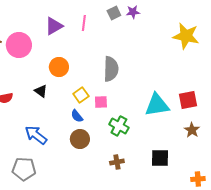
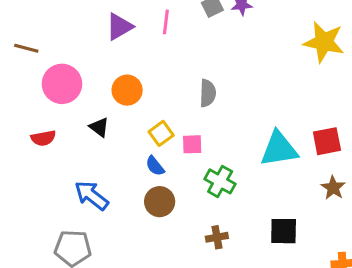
pink circle: (19, 45) -> (62, 84), moved
gray semicircle: (111, 69) -> (208, 93), size x0.7

